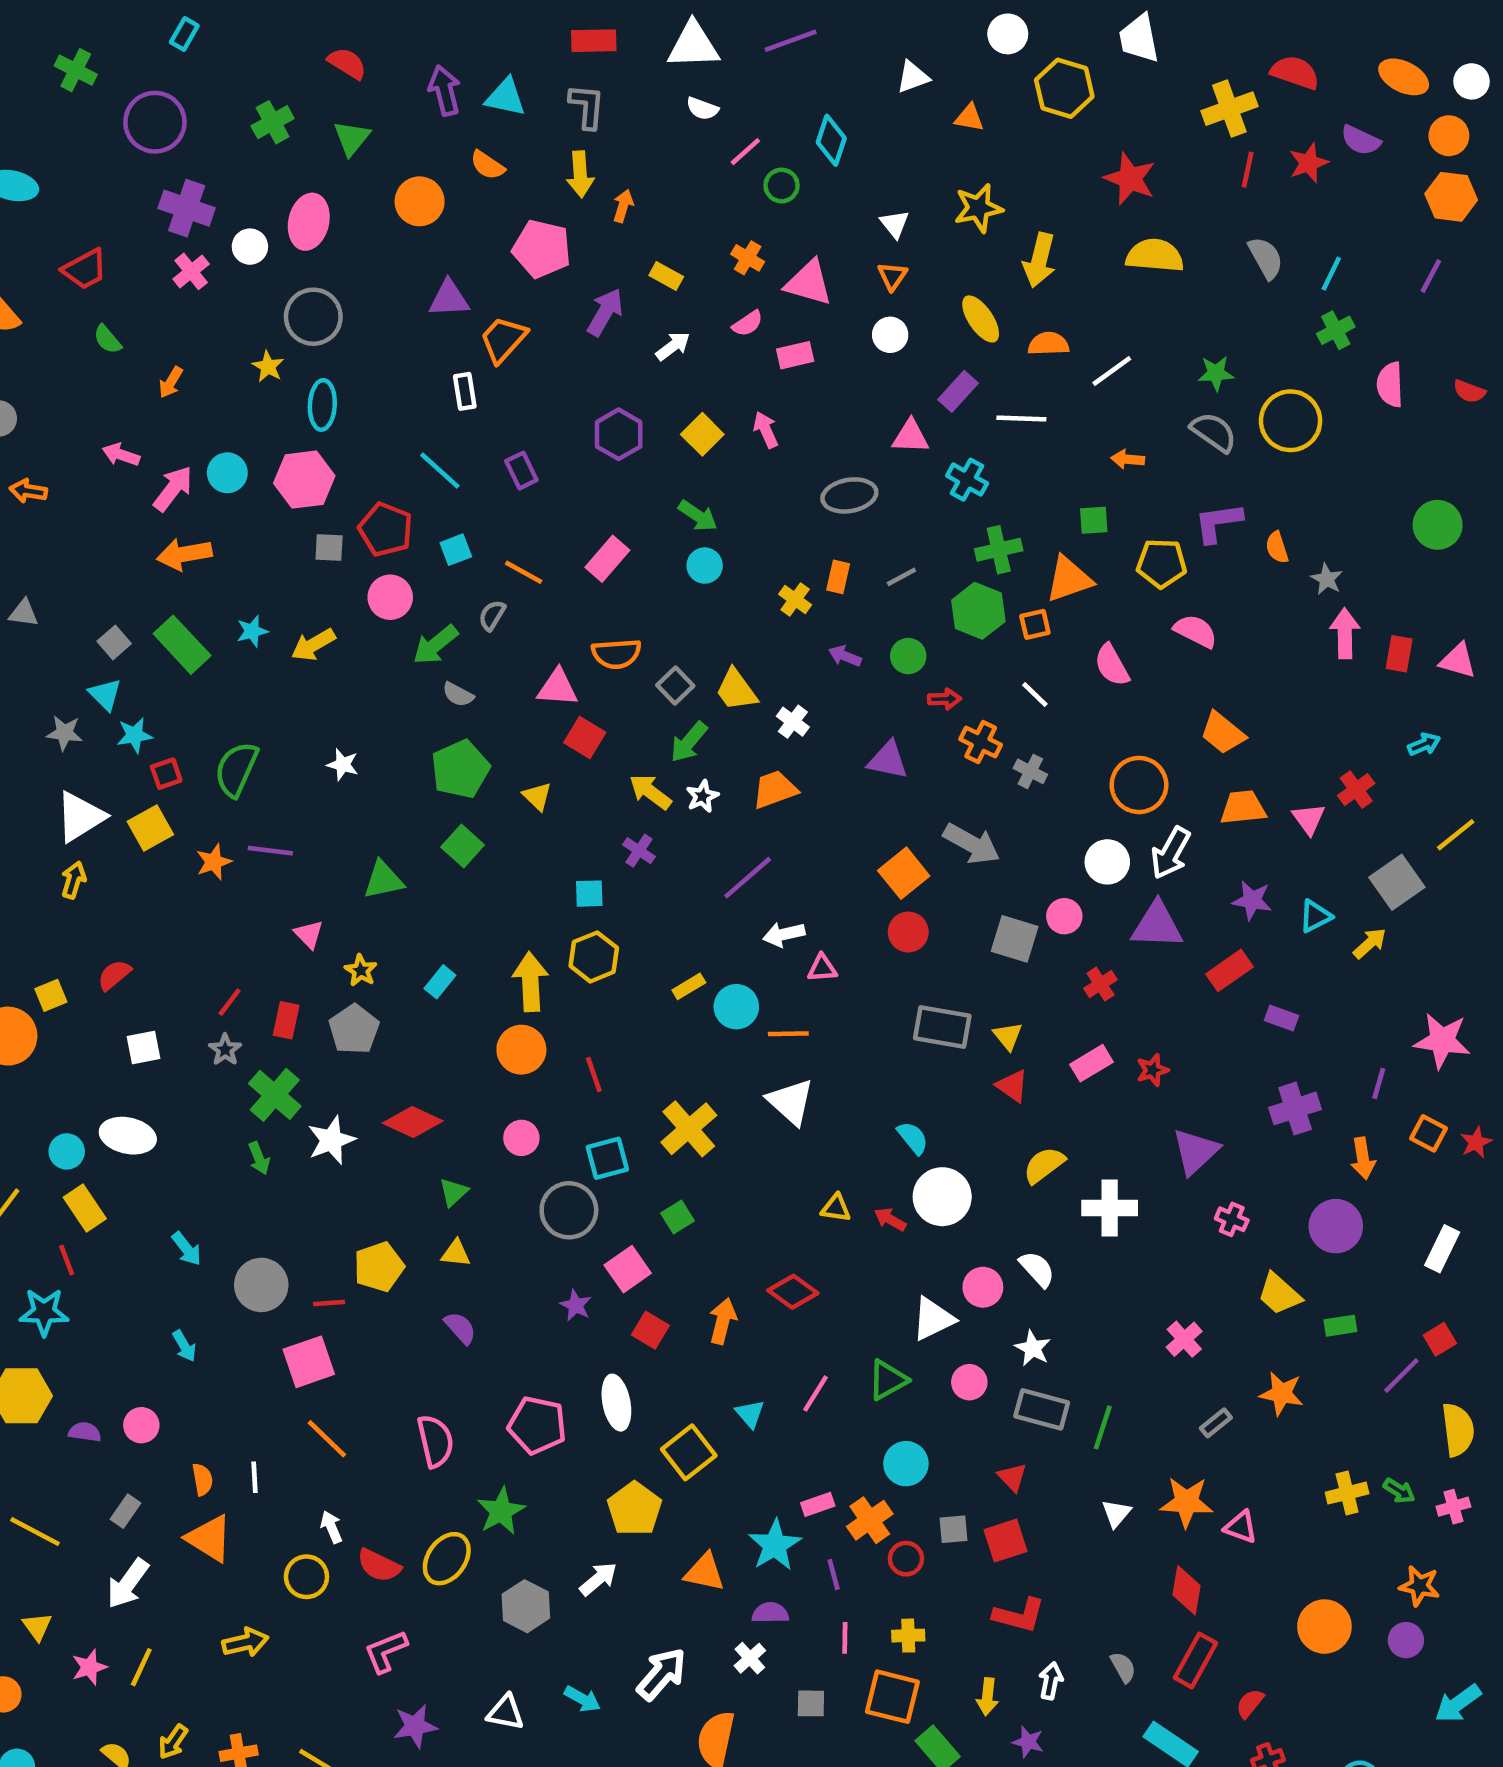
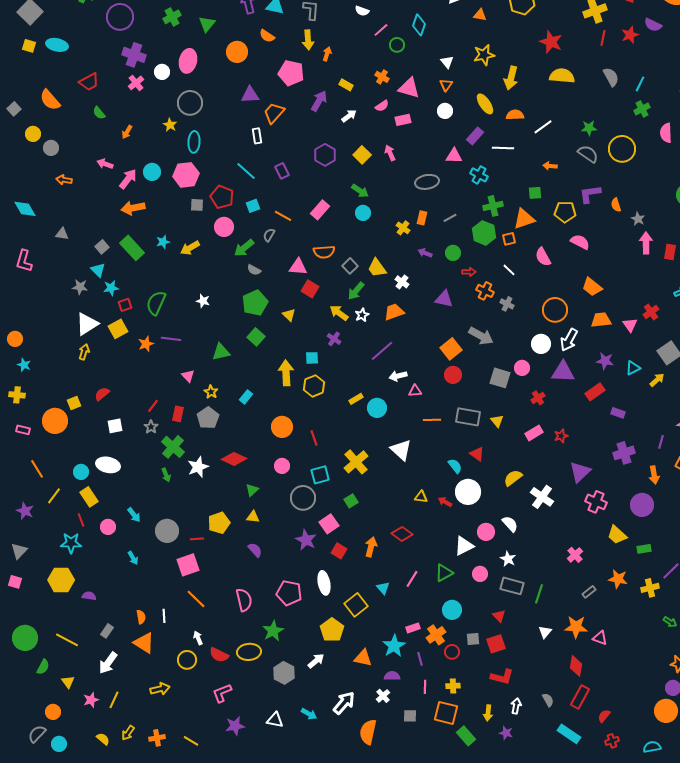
yellow arrow: (530, 982) -> (286, 373), moved
orange line: (788, 1034) -> (432, 420), moved
red triangle: (1012, 1086) -> (477, 454), moved
white cross: (1110, 1208) -> (542, 497), turned 35
pink cross: (1232, 1219) -> (596, 502), size x1.5
purple star: (576, 1305) -> (306, 540), size x1.5
pink circle: (141, 1425) -> (108, 527), moved
yellow cross: (1347, 1493) -> (650, 588), moved
yellow ellipse: (447, 1559) -> (249, 652), turned 50
orange circle: (1324, 1627) -> (666, 711), moved

